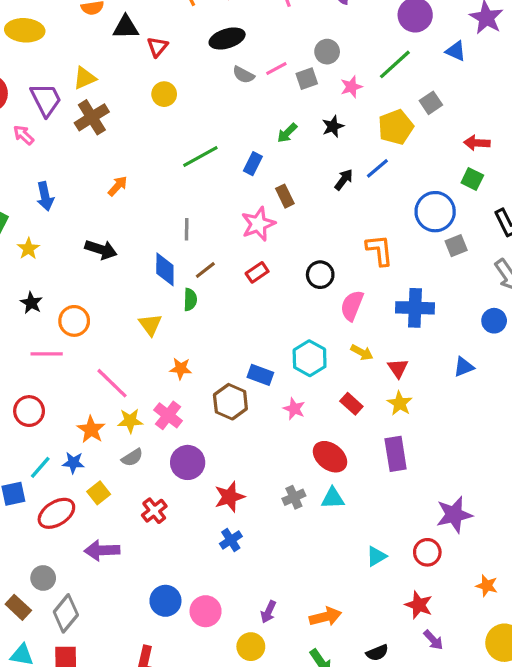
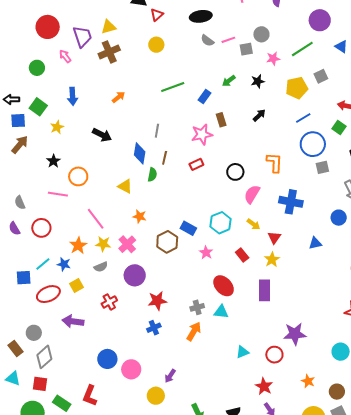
blue line: (377, 168) -> (303, 118), moved
brown line: (205, 270) -> (165, 158), turned -48
yellow triangle: (150, 325) -> (125, 186), turned -35
orange arrow: (325, 617) -> (194, 331), moved, turned -54

